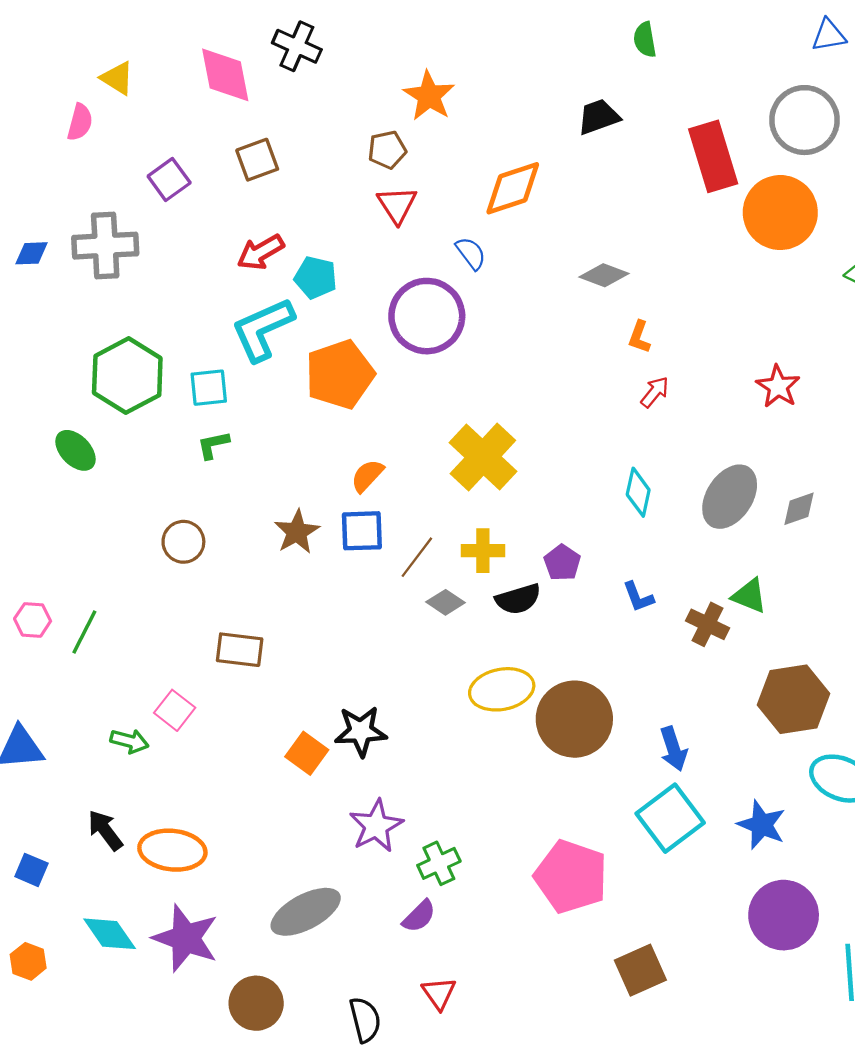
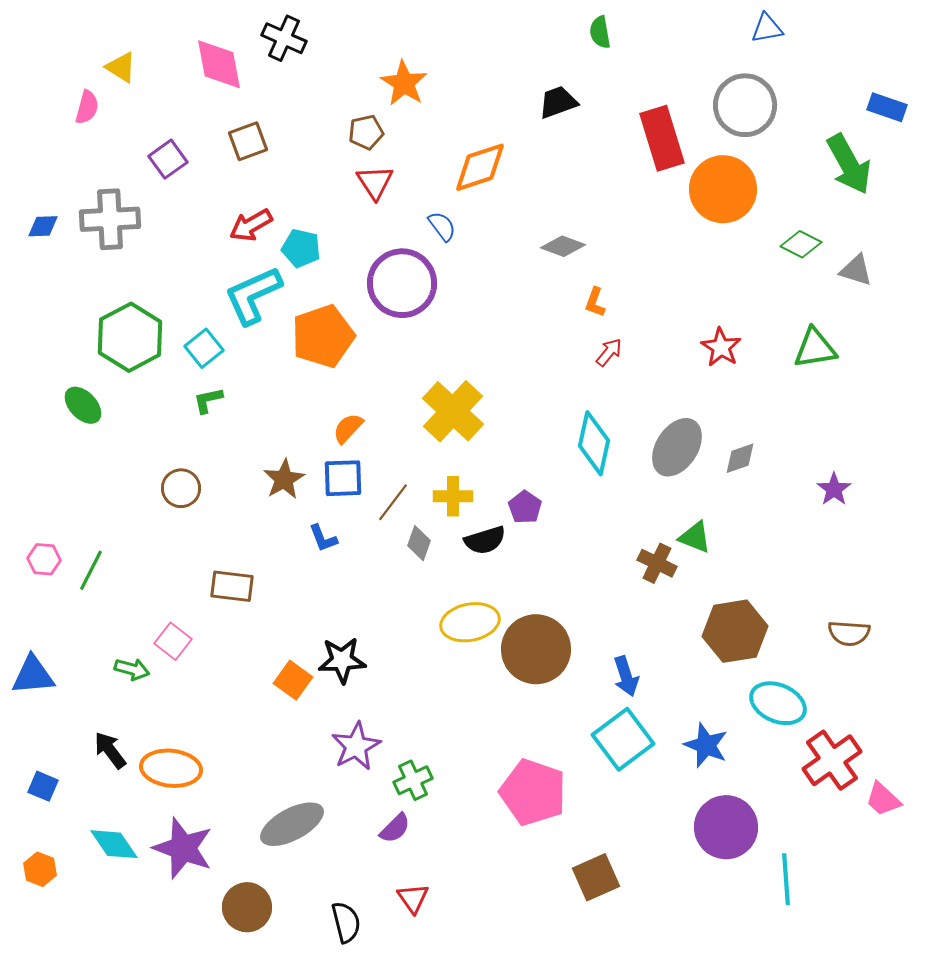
cyan square: (209, 388) -> (204, 348), turned -33
cyan diamond: (638, 492) -> (594, 443), size x1.4
blue L-shape: (638, 597) -> (323, 538), moved
gray diamond: (446, 602) -> (419, 543), turned 76

